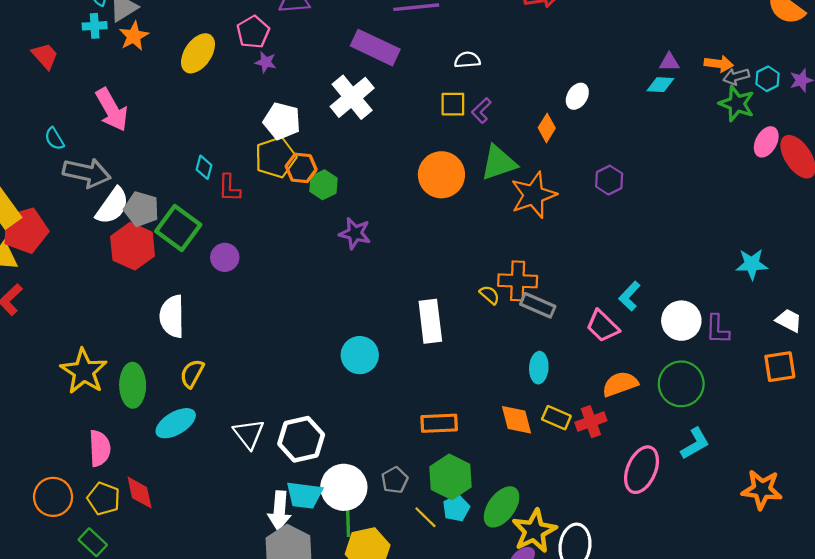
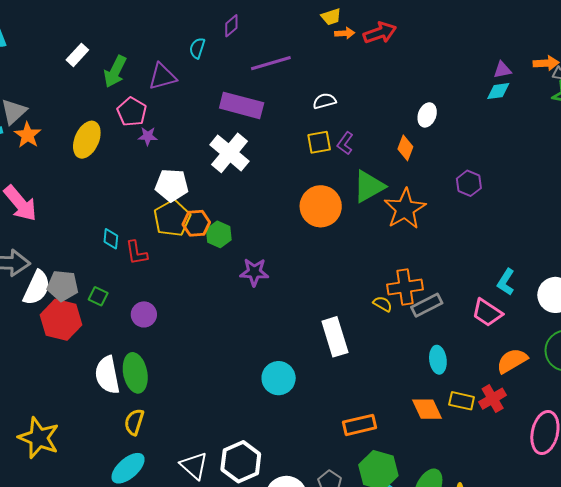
green square: (178, 228) -> (98, 296), size x0.5
gray rectangle: (538, 305) -> (427, 305), turned -40
green ellipse: (133, 385) -> (135, 373), moved

